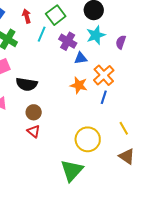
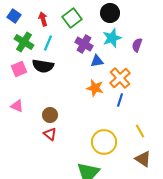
cyan line: (42, 34) -> (48, 43), moved
black semicircle: (27, 84) -> (43, 66), moved

